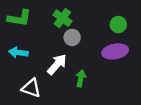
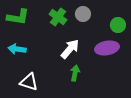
green circle: (118, 25) -> (118, 25), moved
gray circle: (72, 37) -> (83, 14), moved
white arrow: (57, 64) -> (70, 49), moved

